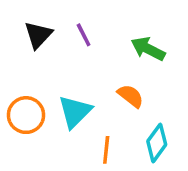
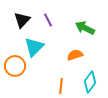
orange semicircle: (131, 96) -> (75, 55), turned -56
cyan triangle: (75, 112) -> (34, 47), moved

